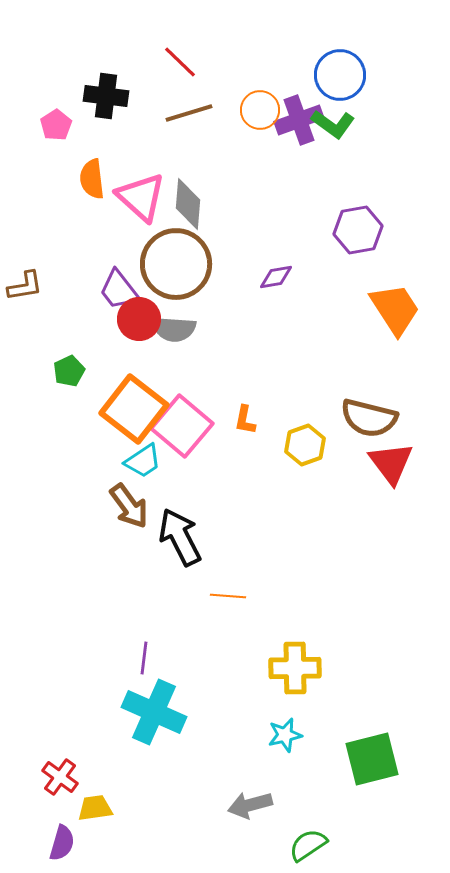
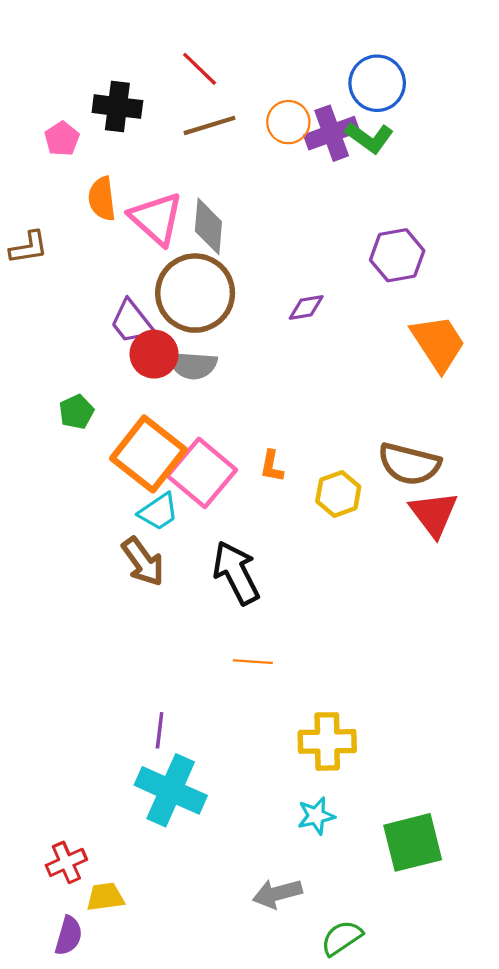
brown L-shape: (25, 286) -> (29, 248), moved
black arrow: (180, 537) -> (236, 573), moved
red cross: (60, 777) -> (66, 862), turned 30

